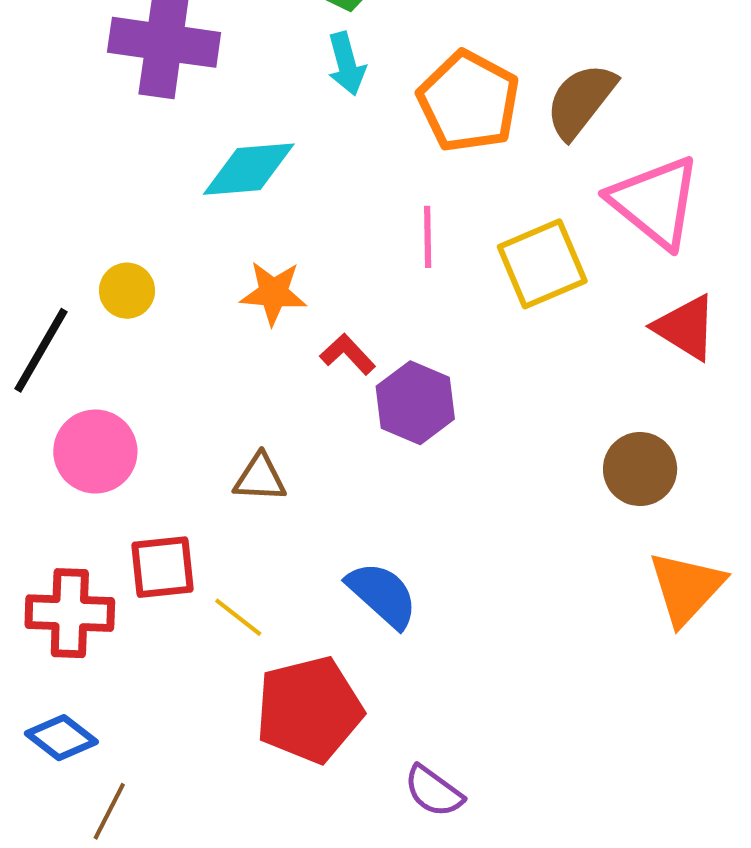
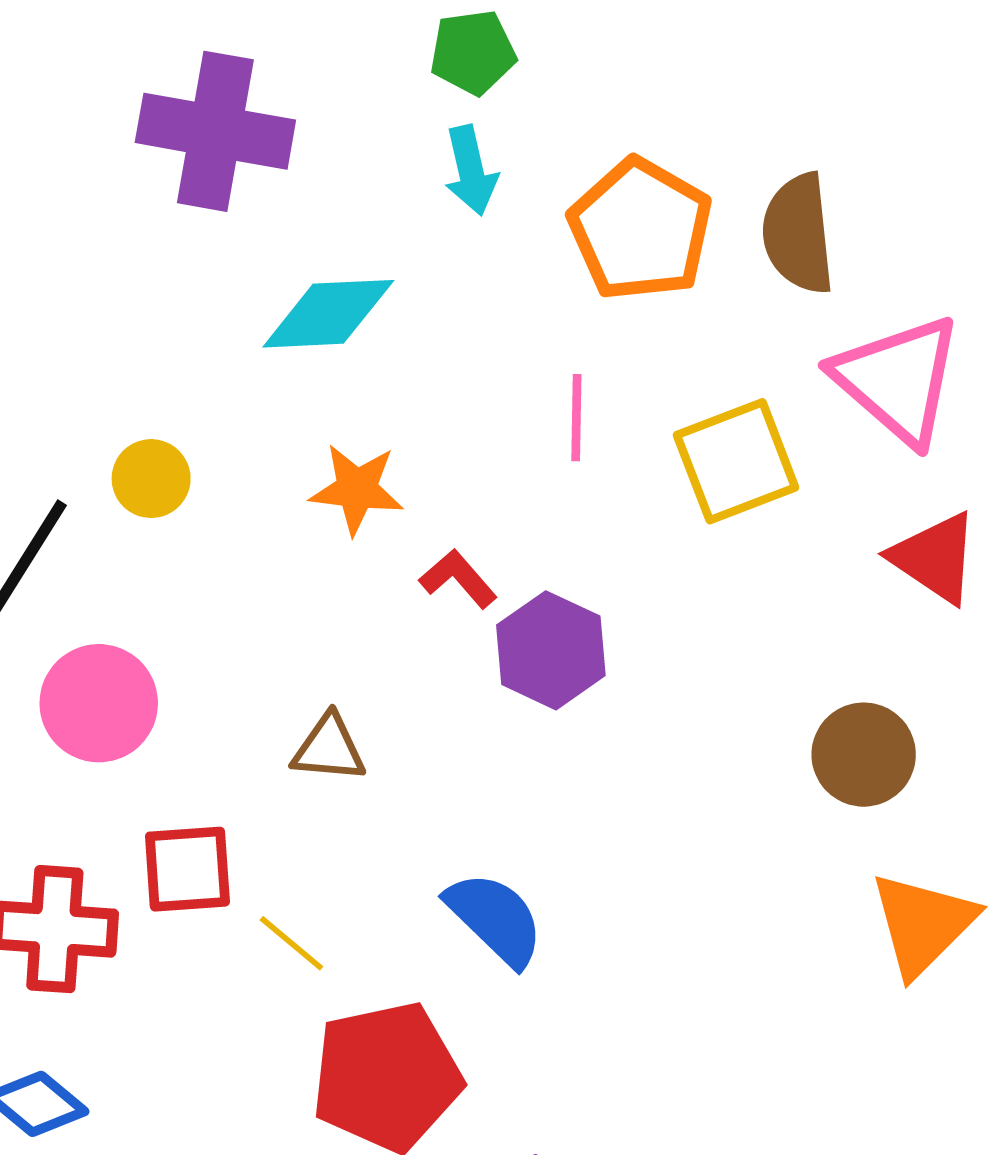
brown semicircle: (581, 101) -> (798, 234), turned -46

